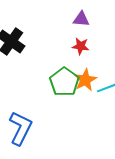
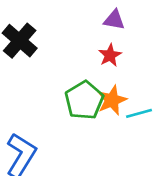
red star: (81, 46) -> (110, 55), turned 30

